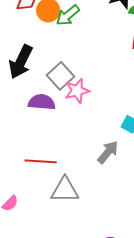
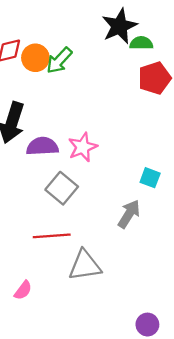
gray square: (61, 76) -> (62, 188), moved
purple semicircle: (42, 102) -> (42, 146), moved

